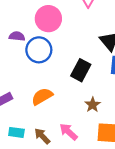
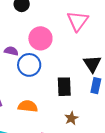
black rectangle: (81, 70) -> (64, 87), turned -36
orange semicircle: (42, 96) -> (28, 106), turned 30

